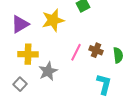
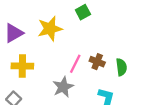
gray star: (48, 71) -> (63, 87), moved

